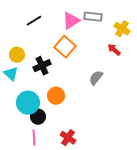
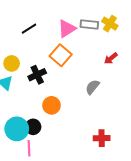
yellow cross: (122, 29) -> (110, 24), moved
red arrow: (114, 50) -> (111, 58), turned -80
cyan circle: (28, 103) -> (17, 129), moved
red cross: (68, 138) -> (102, 138), moved, turned -35

